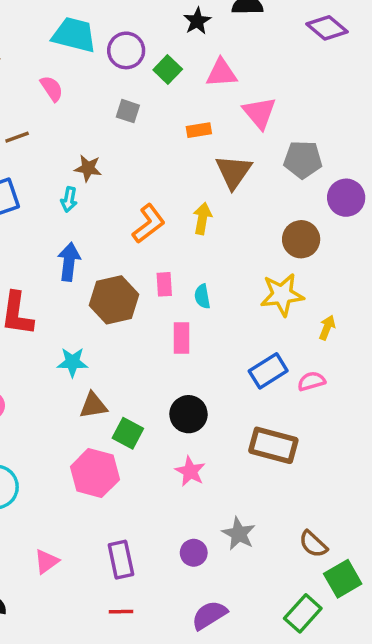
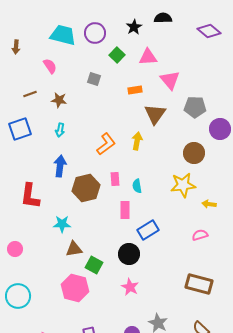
purple circle: (126, 50) -> (95, 33), moved
brown star: (88, 168) -> (59, 100), moved
yellow arrow: (327, 328) -> (209, 204), turned -104
blue rectangle: (268, 371) -> (148, 230), moved
brown rectangle: (273, 445) -> (199, 284), moved

